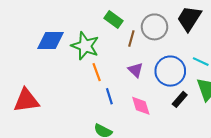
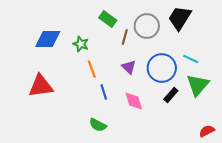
green star: (85, 46) -> (81, 44), size x0.6
red triangle: (26, 100) -> (41, 86), moved

